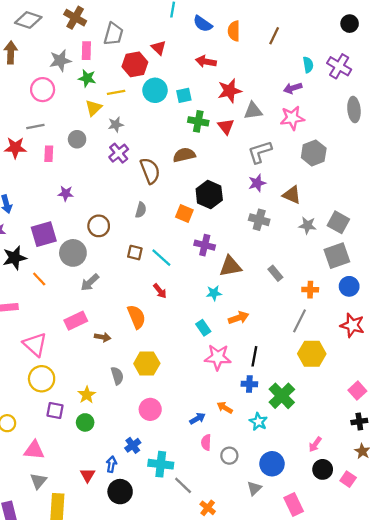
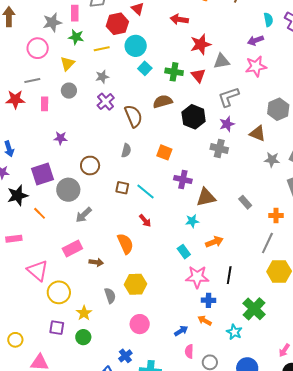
cyan square: (184, 95) -> (145, 68), moved, turned -32
yellow triangle: (93, 108) -> (67, 64), moved
gray hexagon: (314, 153) -> (278, 109), moved
black hexagon: (209, 195) -> (194, 117), moved
gray cross: (259, 220) -> (219, 148), moved
yellow circle: (42, 379) -> (59, 292), moved
blue cross: (249, 384) -> (208, 300), moved

